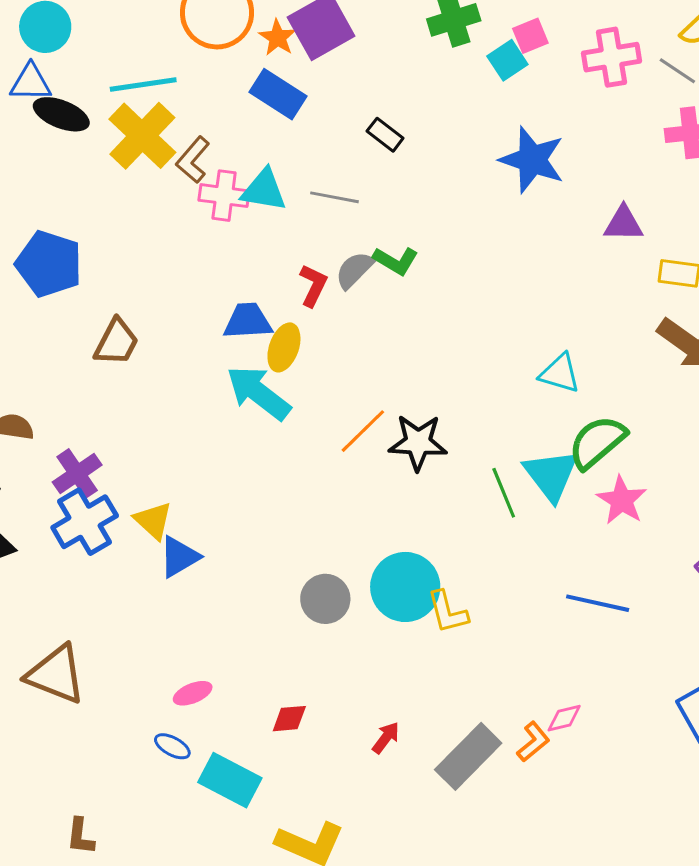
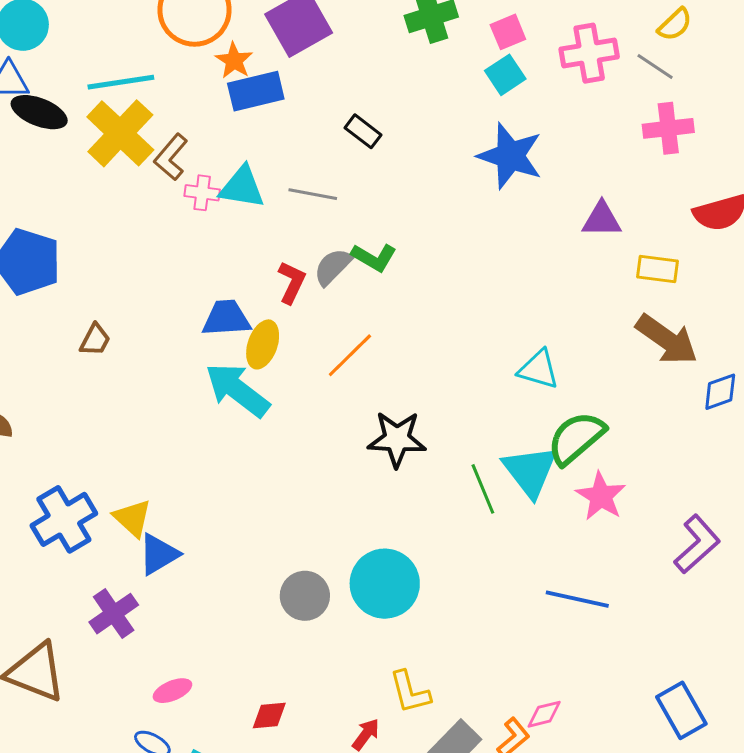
orange star: (278, 38) -> (234, 61), moved
cyan square: (507, 60) -> (505, 75), moved
blue rectangle: (278, 94) -> (256, 91), turned -46
pink cross: (224, 196) -> (202, 193), size x0.7
brown trapezoid: (116, 342) -> (95, 340), size x0.7
orange line: (363, 431) -> (350, 355), moved
purple cross: (77, 474) -> (114, 614), moved
yellow L-shape: (448, 612) -> (410, 692), moved

